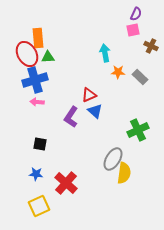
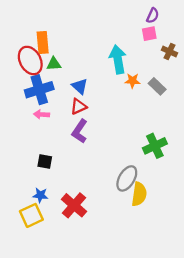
cyan arrow: (105, 53) -> (118, 59), size x1.4
red triangle: (89, 95) -> (79, 107), moved
blue triangle: (95, 111) -> (80, 86), moved
yellow square: (39, 206) -> (31, 215), moved

